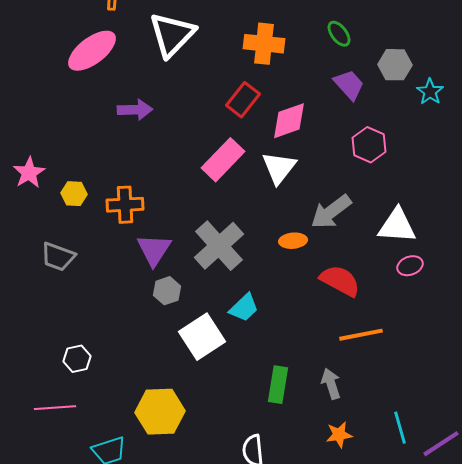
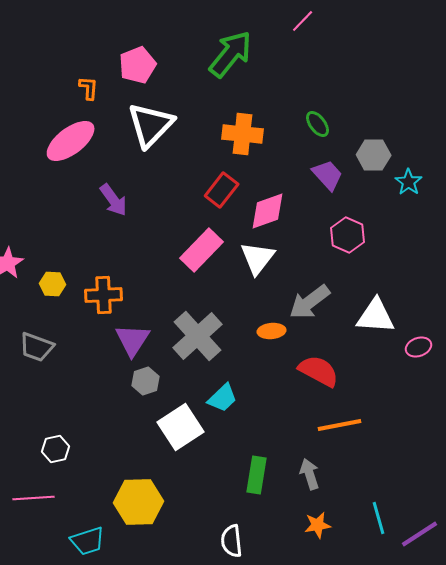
purple arrow: (135, 110) -> (114, 200), turned 56
pink ellipse: (410, 266) -> (419, 347), moved

